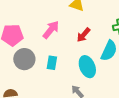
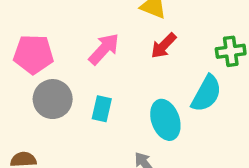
red arrow: (84, 35) -> (164, 46), moved

